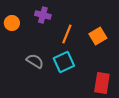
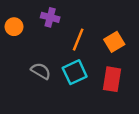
red rectangle: (102, 83) -> (112, 79), moved

